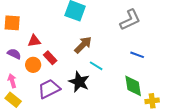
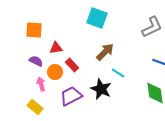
pink arrow: (12, 81) -> (41, 84), moved

